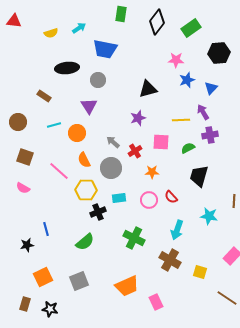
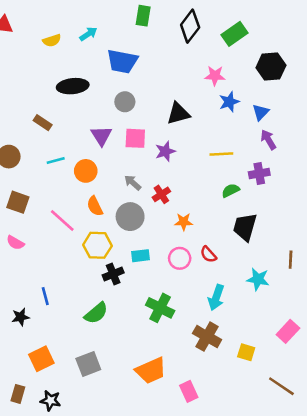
gray circle: (98, 80) -> (125, 102), moved
purple arrow: (203, 112) -> (268, 140), moved
pink square: (161, 142) -> (135, 138), moved

